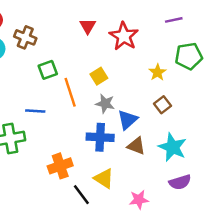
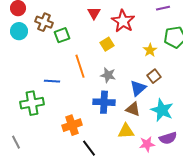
green square: (48, 70) -> (62, 35), moved
yellow square: (99, 76) -> (107, 44), moved
blue triangle: (128, 120) -> (138, 88), moved
yellow triangle: (104, 178) -> (126, 131), moved, turned -36
pink star: (139, 200) -> (147, 144), moved

